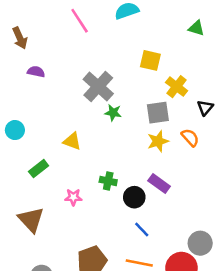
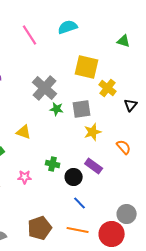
yellow square: (150, 60) -> (87, 67), size x1.4
gray square: (158, 113) -> (82, 109), moved
orange semicircle: (190, 138) -> (124, 147), moved

